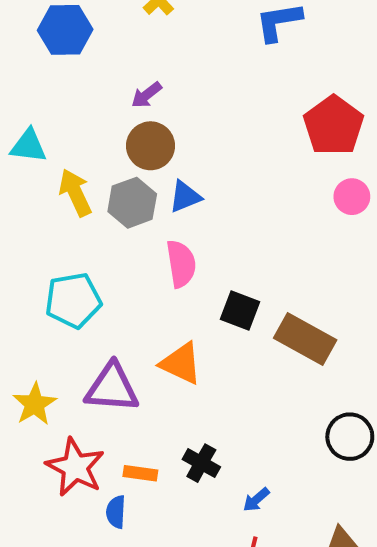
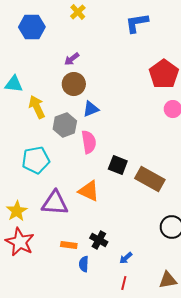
gray hexagon: (132, 203) -> (65, 125), moved
red star: (75, 467) -> (20, 242), moved
blue semicircle: (116, 512) -> (84, 264), moved

